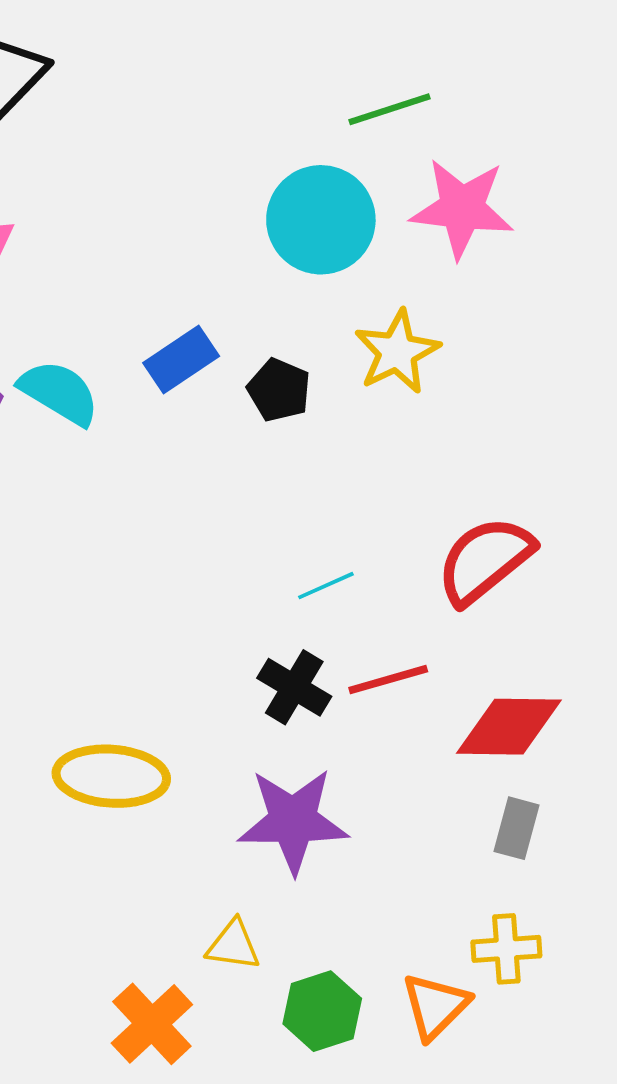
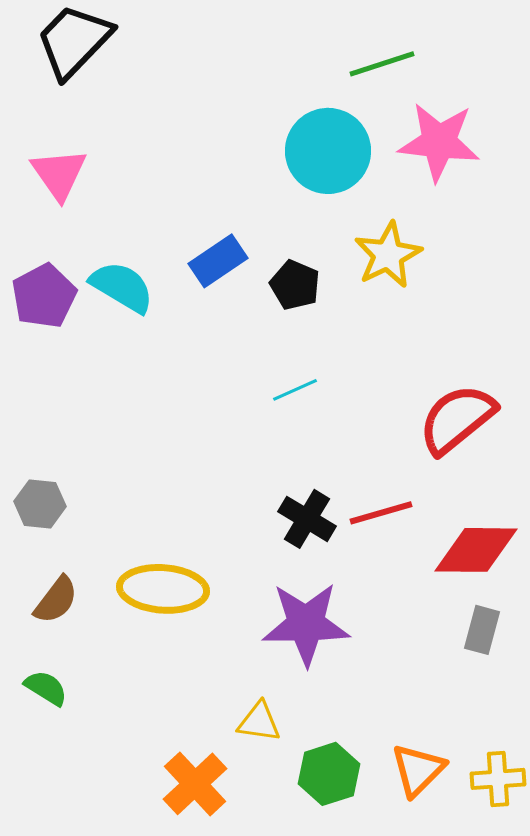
cyan line: (326, 586) -> (295, 390), moved
yellow cross: (506, 949) -> (498, 779), moved

